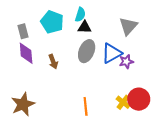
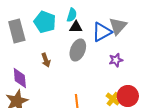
gray rectangle: (23, 31) -> (17, 31), size x1.6
purple diamond: (26, 53) -> (20, 78), moved
blue triangle: (112, 53) -> (102, 32), moved

